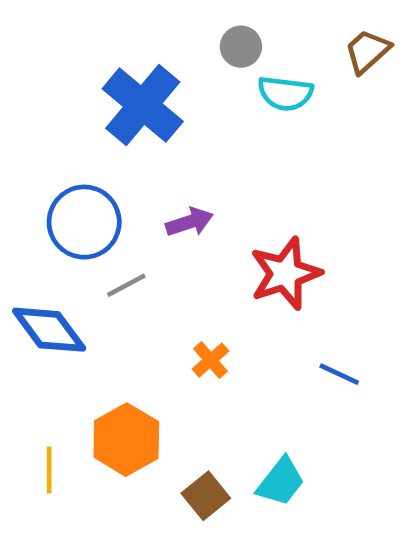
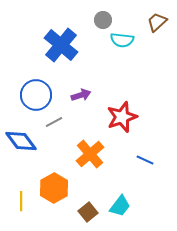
orange cross: (211, 360) -> (90, 154), size x1.8

